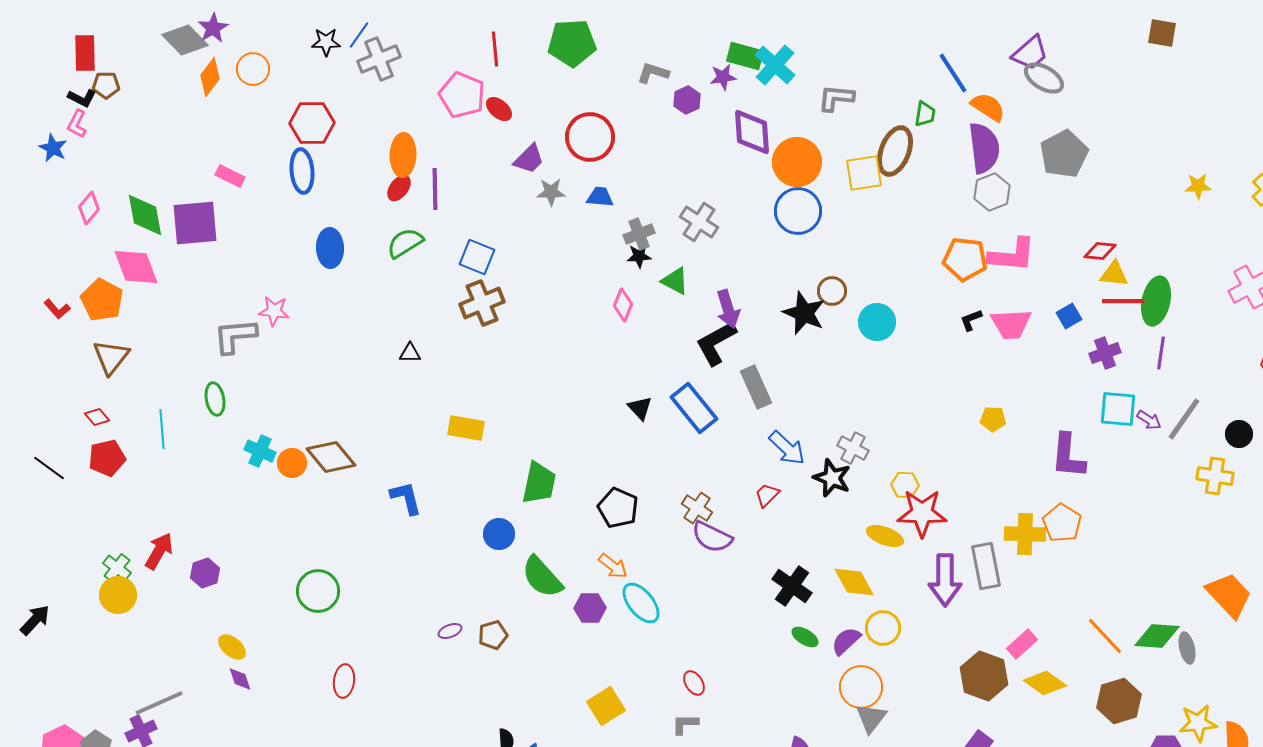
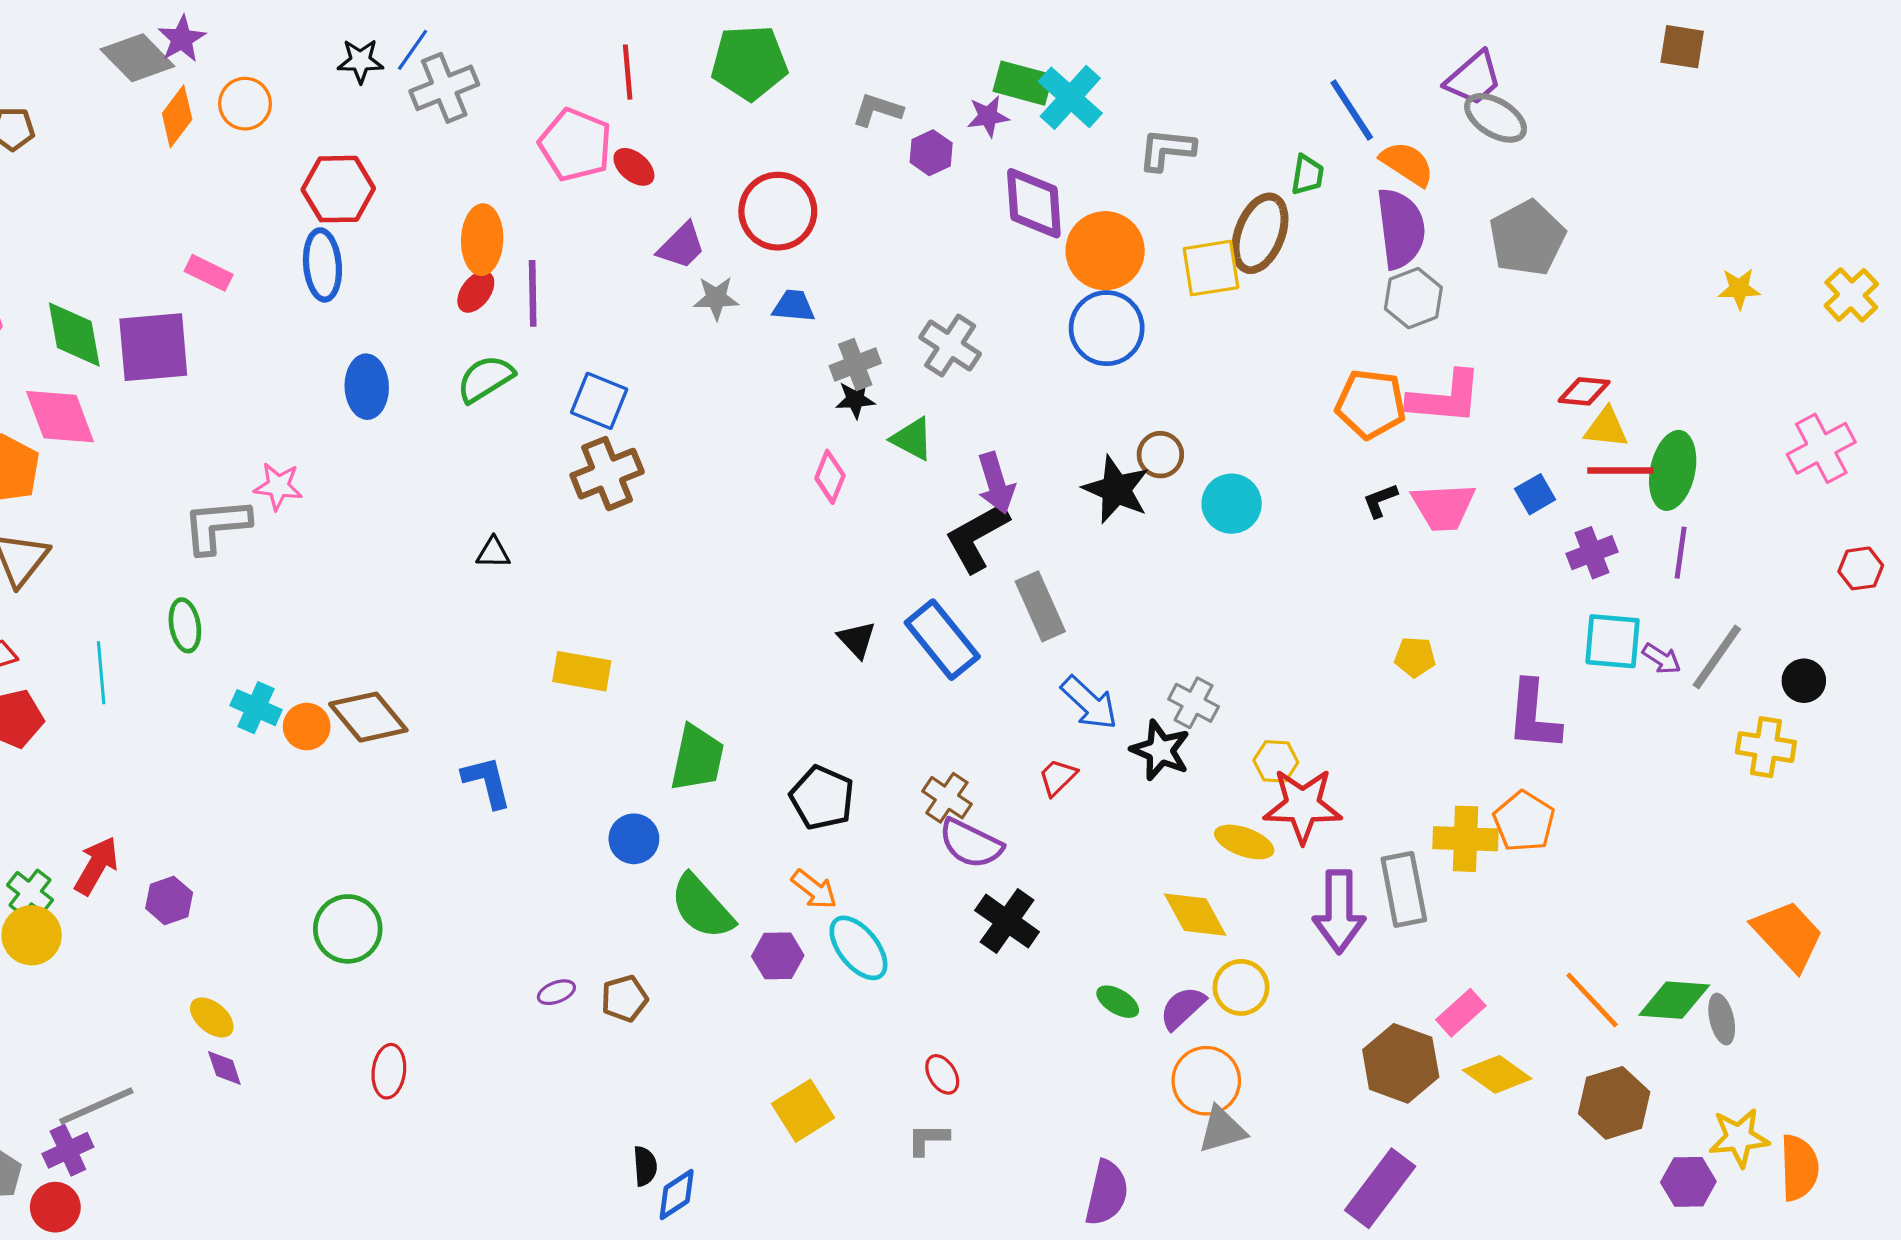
black cross: (792, 586) -> (1007, 921), moved
gray triangle: (871, 718) -> (1222, 1130), turned 36

